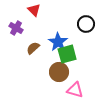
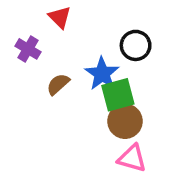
black circle: (86, 24) -> (136, 45), moved
brown circle: (59, 72) -> (125, 121), moved

